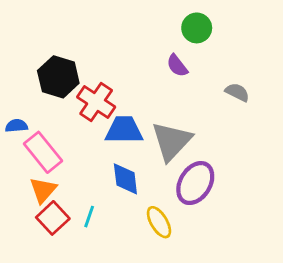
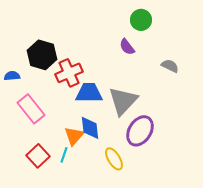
red cross: (96, 102) -> (69, 73), turned 32
blue semicircle: (16, 126) -> (12, 76), moved
orange triangle: (43, 190) -> (74, 136), moved

